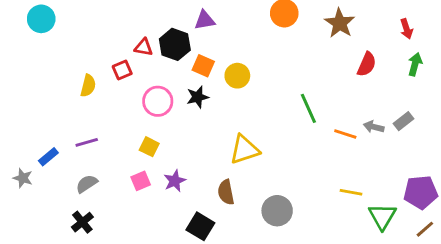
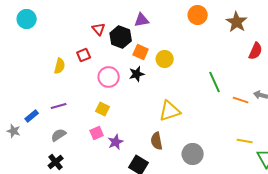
red triangle: (144, 47) -> (99, 29), moved, turned 40
purple star: (175, 181) -> (116, 142), moved

